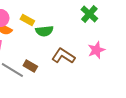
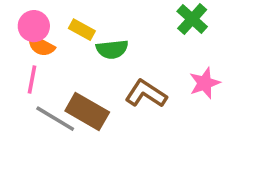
brown rectangle: (30, 66) -> (87, 112), size x1.6

